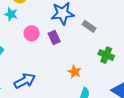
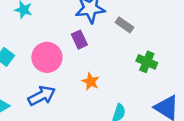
pink circle: (32, 33) -> (47, 57), moved, size x1.5
orange star: (75, 72) -> (91, 82), moved

